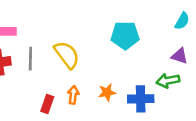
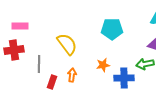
gray line: (30, 59) -> (39, 64), moved
orange star: (107, 92) -> (103, 65), moved

